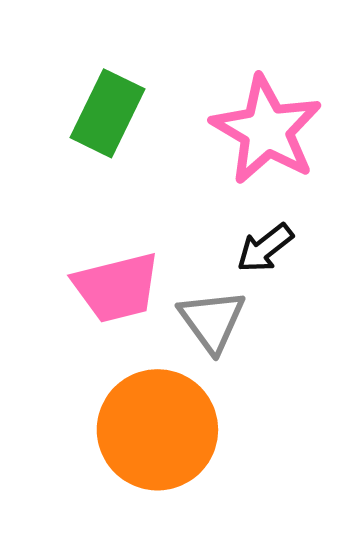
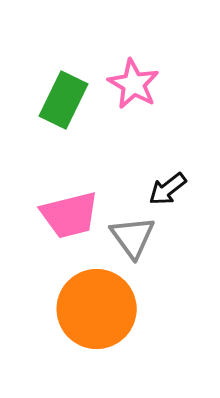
pink star: (267, 130) -> (134, 84), moved, size x0.7

